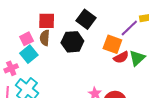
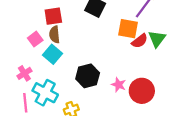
black hexagon: (72, 42) -> (88, 76), moved
cyan square: (29, 54) -> (53, 54), moved

